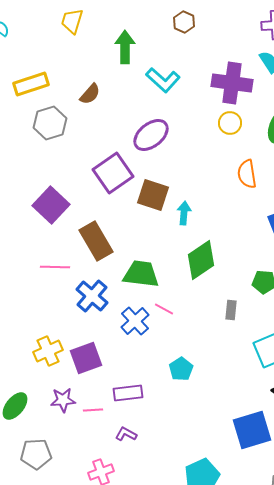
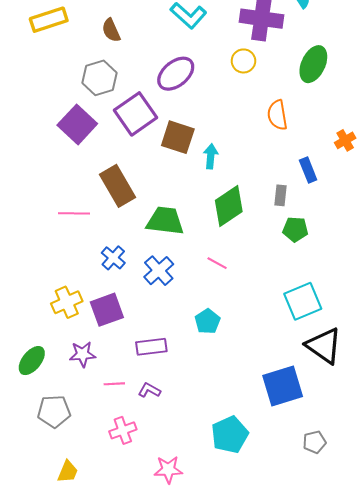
brown semicircle: (90, 94) -> (111, 30), turned 115
gray hexagon: (50, 123) -> (100, 78), moved
yellow circle: (230, 123) -> (243, 61), moved
purple square: (51, 205) -> (77, 124), moved
blue cross: (92, 296) -> (113, 258), moved, size x0.7
pink line: (164, 309) -> (217, 263), moved
gray rectangle: (231, 310) -> (281, 195), moved
pink line: (93, 410) -> (114, 384), moved

